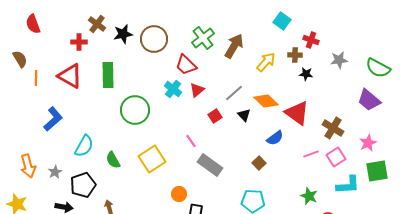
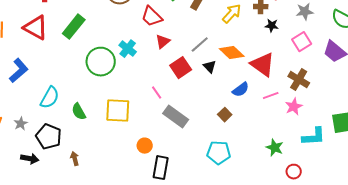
green rectangle: (108, 75) -> (74, 27), turned 40
cyan cross: (173, 89) -> (128, 49), moved
red square: (215, 116) -> (181, 68), size x1.5
pink star: (368, 143) -> (294, 107), moved
pink line: (311, 154) -> (271, 96), moved
pink square: (336, 157) -> (302, 42), moved
yellow square: (152, 159) -> (118, 111), turned 36
black pentagon: (83, 185) -> (49, 137), turned -30

